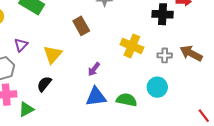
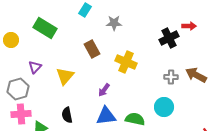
black cross: (163, 14) -> (169, 38), turned -30
yellow cross: (132, 46) -> (126, 62), moved
black semicircle: (44, 84) -> (67, 115), moved, turned -49

